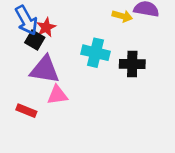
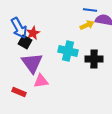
yellow arrow: (122, 16) -> (87, 25), turned -40
purple triangle: (45, 70) -> (32, 63), turned 45

